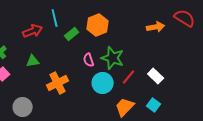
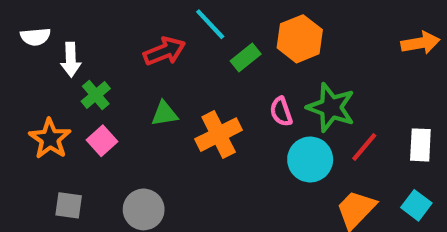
cyan line: (55, 18) -> (210, 24), turned -30
white rectangle: (156, 76) -> (420, 145), turned 49
orange cross: (58, 83) -> (219, 135), moved

